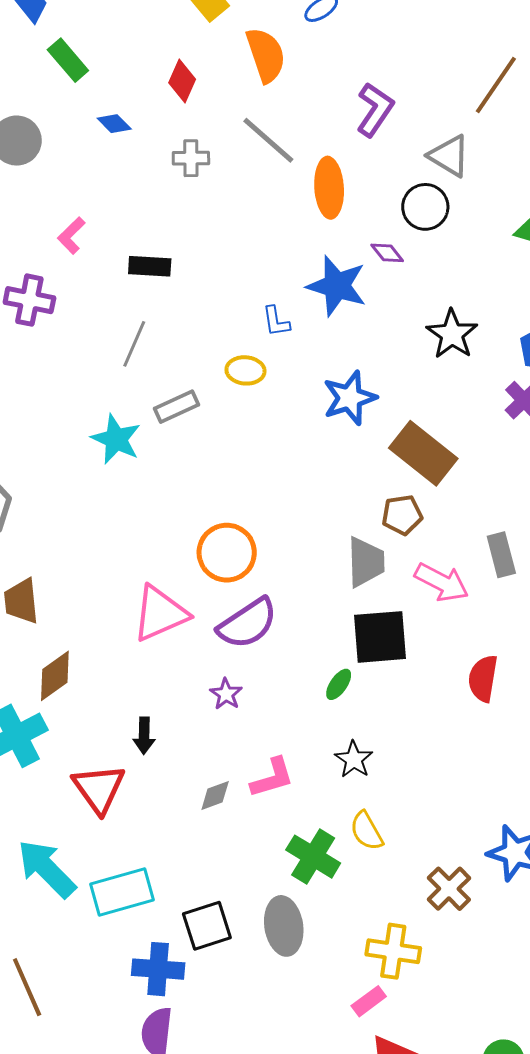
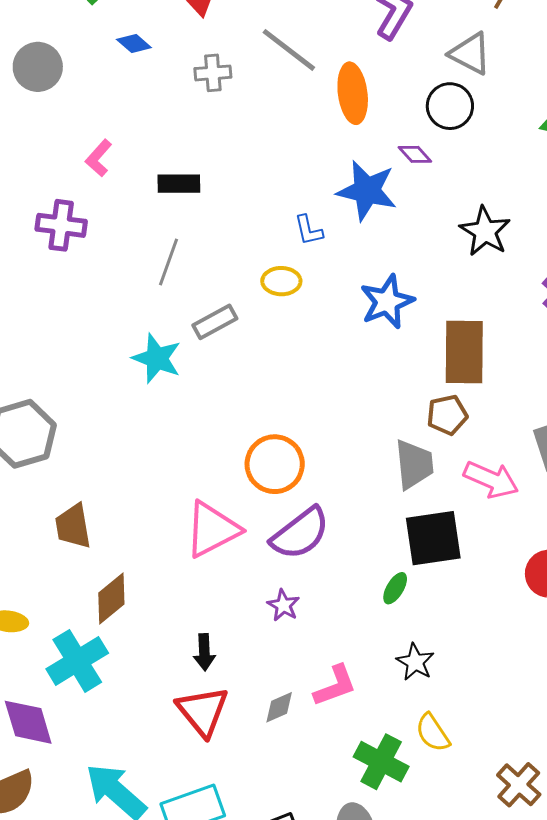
brown rectangle: (423, 453) -> (464, 352), turned 56
red triangle: (99, 788) -> (203, 711), moved

